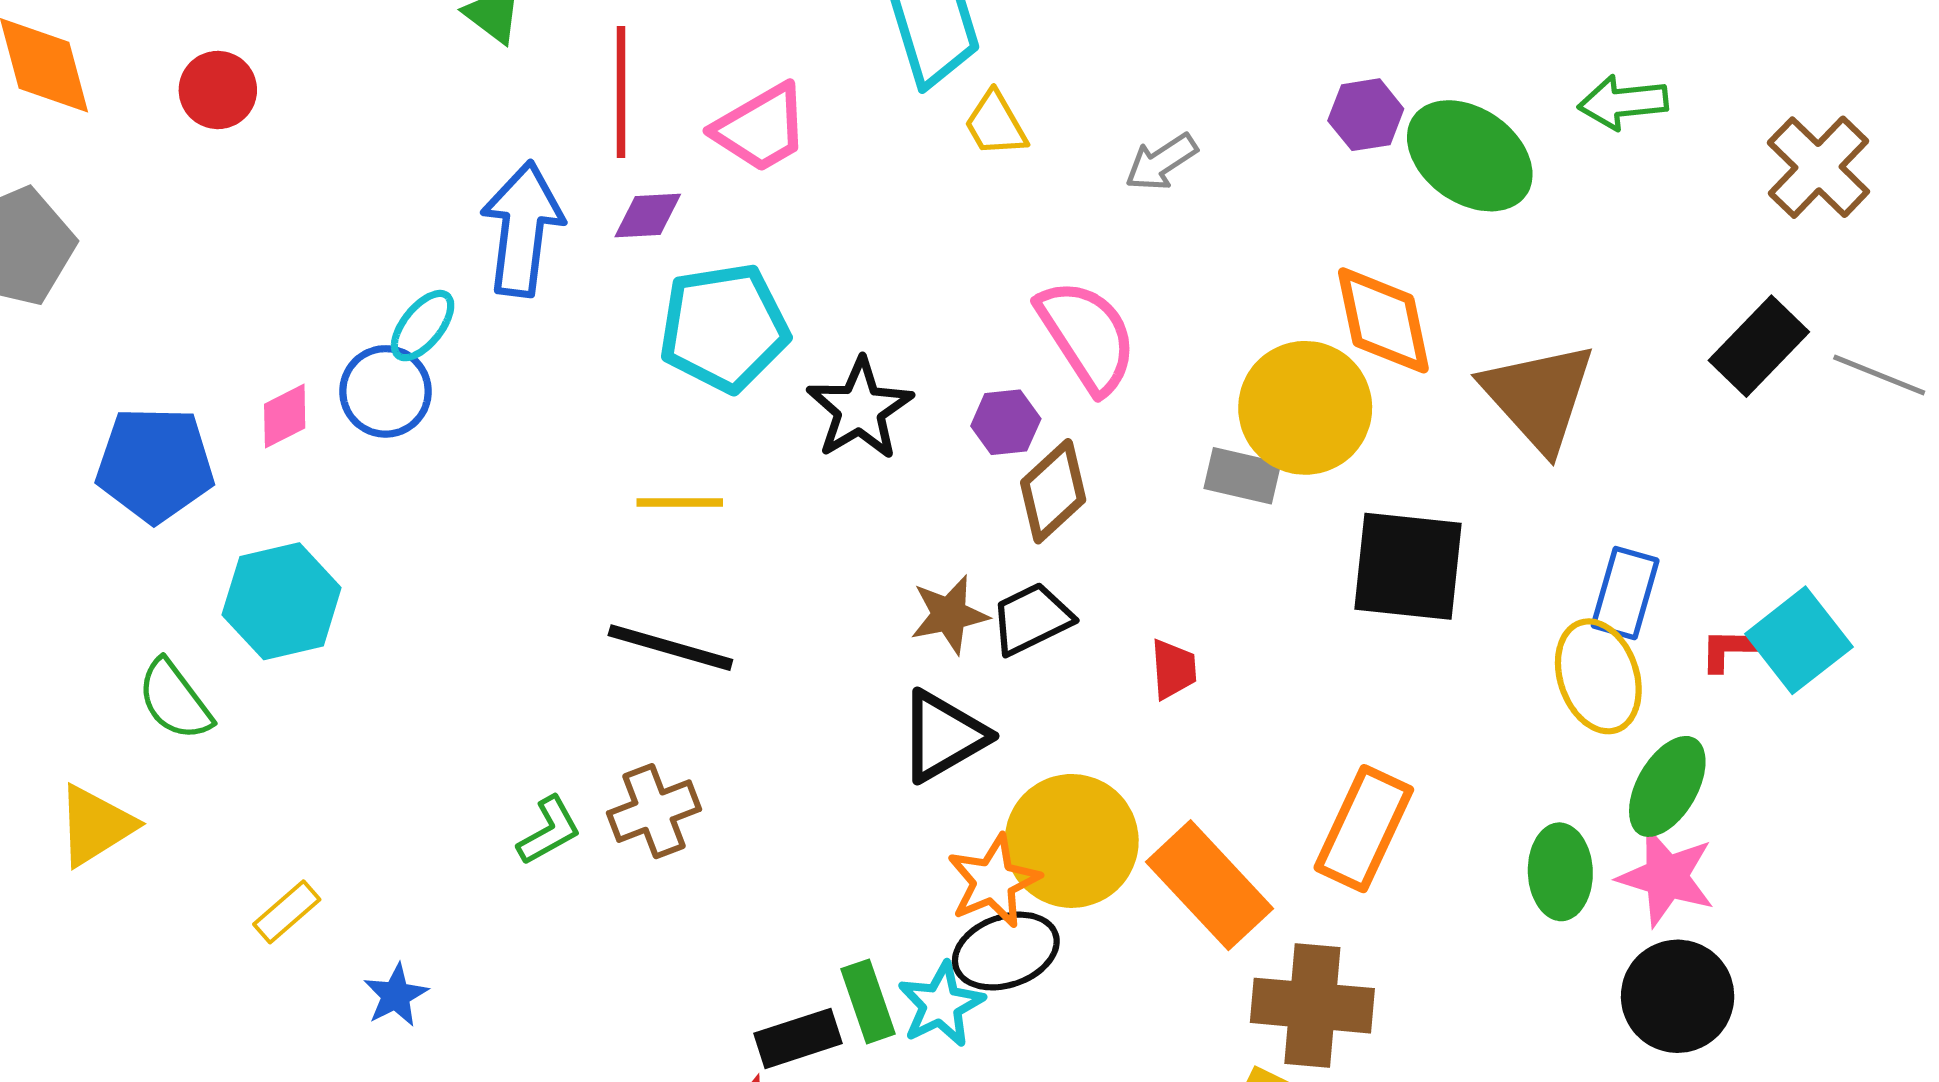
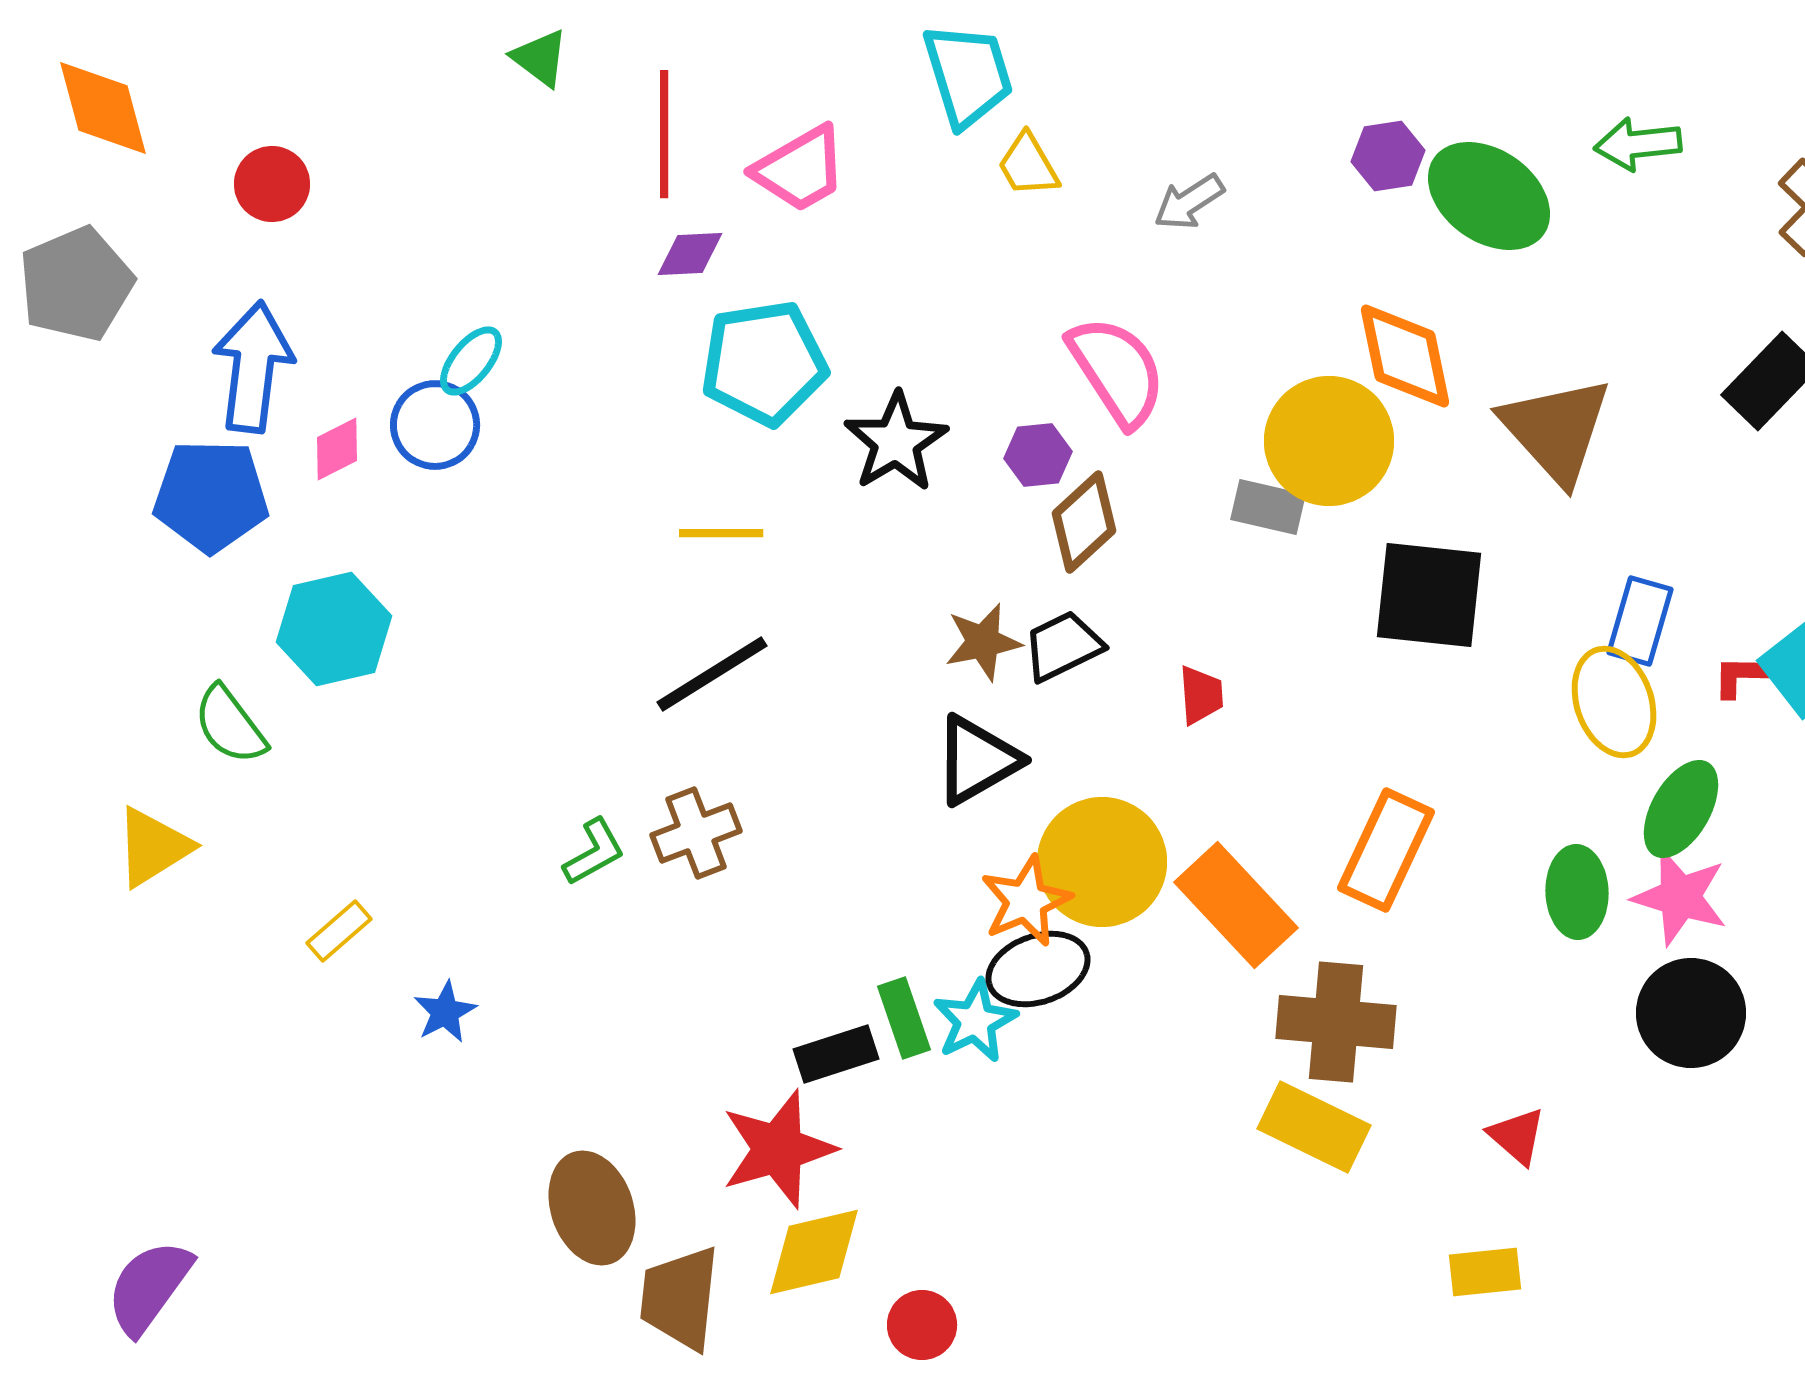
red circle: (218, 90) -> (272, 184), moved
blue arrow: (522, 229) -> (253, 367), moved
black line: (670, 648) -> (712, 674), turned -48

